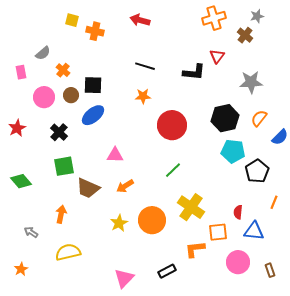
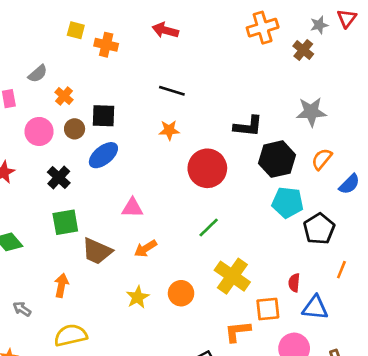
red triangle: (217, 56) -> (347, 18), moved
black L-shape: (194, 72) -> (248, 126), moved
orange circle: (152, 220) -> (181, 293), size x0.7

